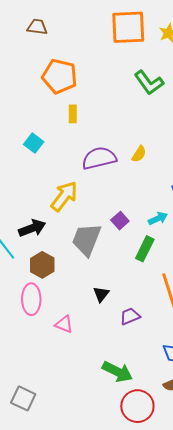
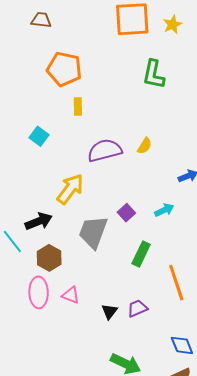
green L-shape: (149, 83) -> (154, 74), turned 48
green rectangle: (145, 249) -> (141, 254), moved
black triangle: (101, 294) -> (109, 311), moved
pink triangle: (64, 324) -> (71, 295), moved

